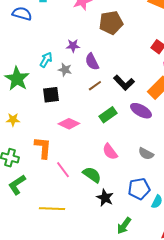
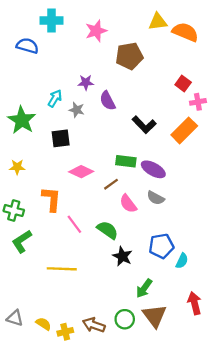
brown line: (95, 86) -> (111, 184), moved
purple ellipse: (141, 111) -> (153, 169), moved
green rectangle: (108, 115) -> (126, 161), turned 42
gray semicircle: (146, 154) -> (156, 198), moved

